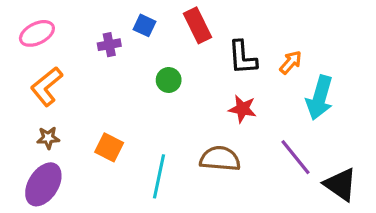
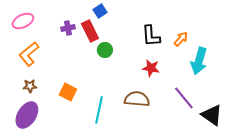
blue square: (145, 25) -> (100, 11), moved, turned 32
red rectangle: (198, 25) -> (90, 31), moved

